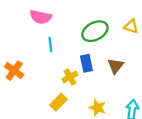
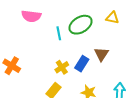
cyan line: (50, 44) -> (59, 33), moved
blue rectangle: (86, 63) -> (82, 64), moved, turned 49

